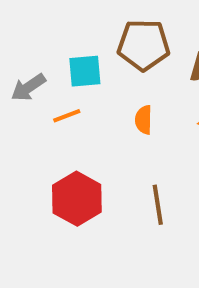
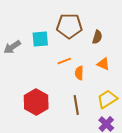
orange line: (67, 116) -> (64, 61), moved
orange semicircle: (144, 120) -> (79, 73), moved

